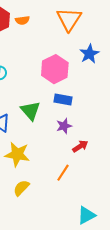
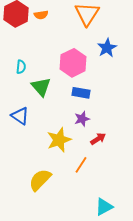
green triangle: (30, 111) -> (41, 87), moved
yellow star: (17, 154) -> (59, 140), moved, turned -30
yellow semicircle: (21, 188) -> (40, 180), size x1.4

